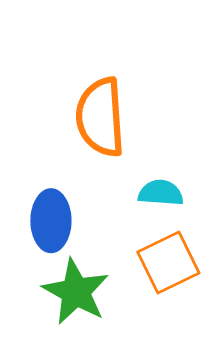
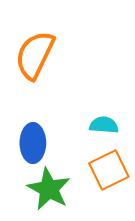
orange semicircle: (100, 117) -> (35, 55), moved, turned 30

